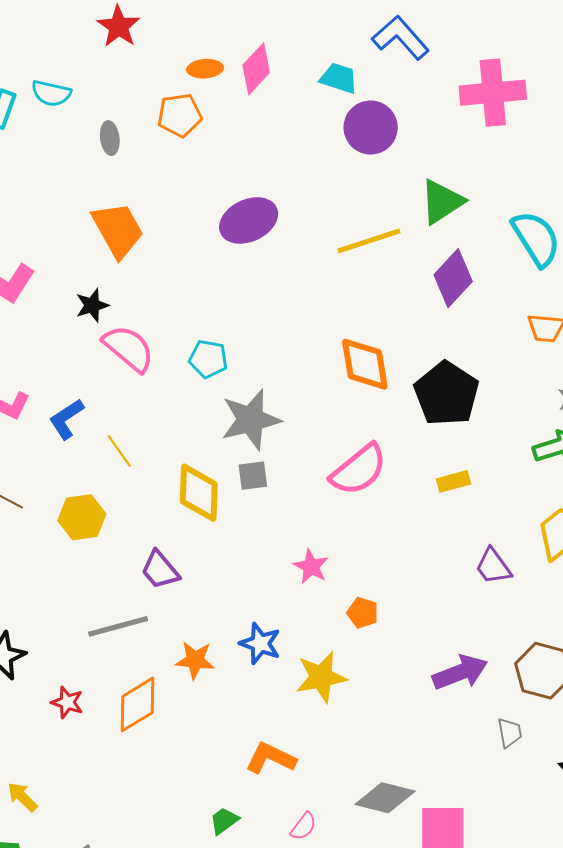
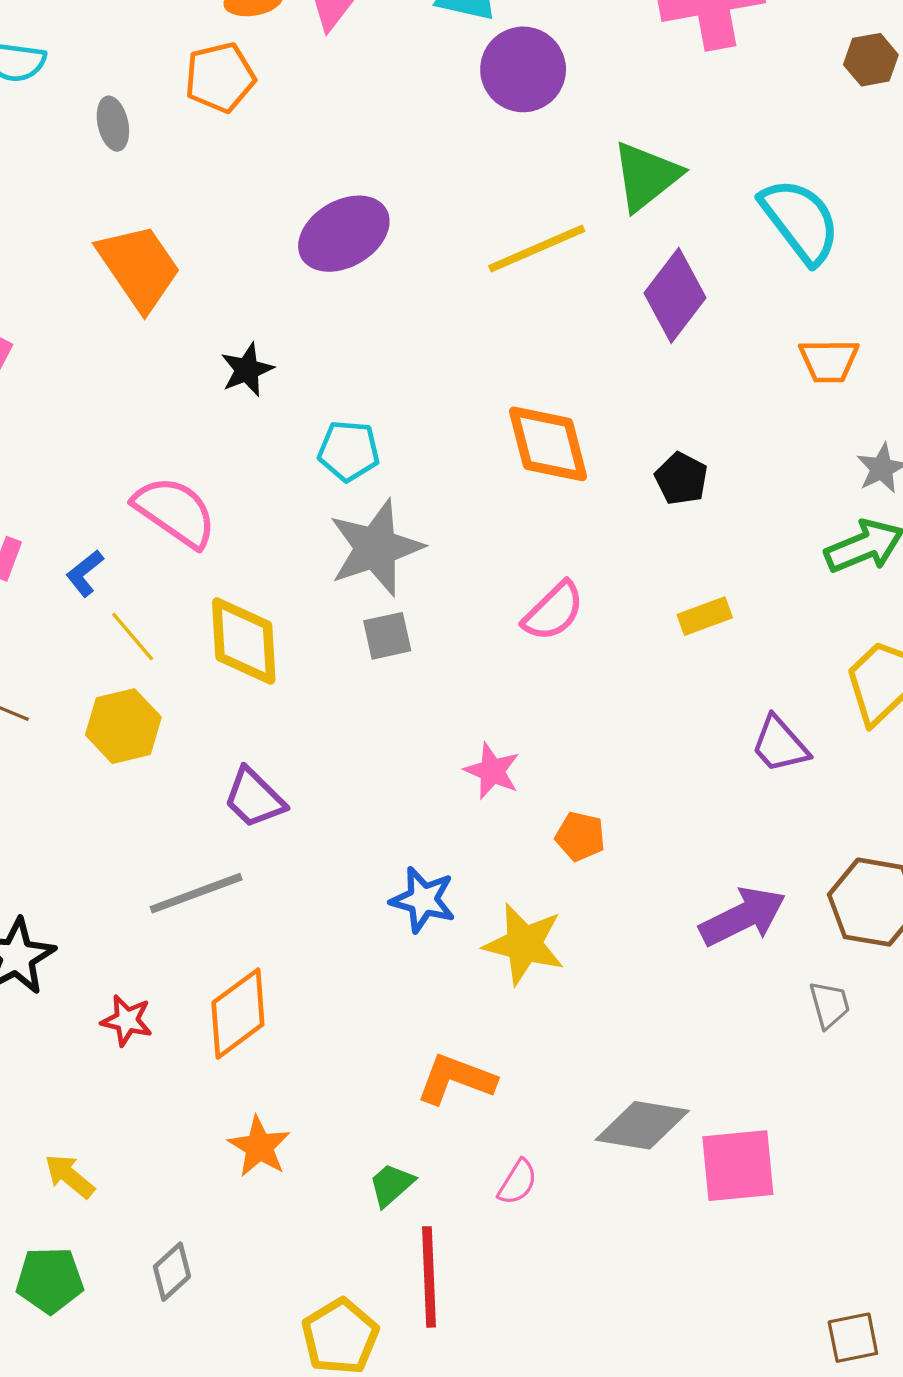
black star: (92, 305) -> (247, 370), moved
pink semicircle: (129, 348) -> (175, 512), moved
cyan pentagon: (208, 359) -> (349, 451), moved
black pentagon: (447, 394) -> (681, 479), size x0.5
blue L-shape: (66, 419) -> (85, 573), size x0.7
yellow line: (119, 451) -> (133, 637), moved
pink semicircle: (359, 470) -> (553, 611), size x0.7
yellow diamond: (199, 493) -> (244, 641), moved
orange star: (195, 660) -> (259, 1147), moved, turned 30
yellow star: (321, 677) -> (524, 944), turned 30

